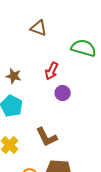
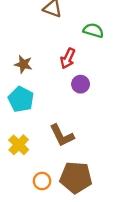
green semicircle: (84, 48) -> (93, 30), moved, size x0.7

